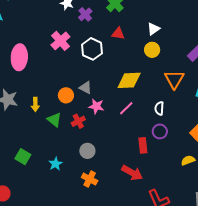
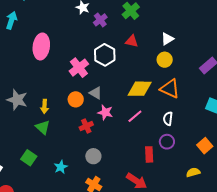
pink cross: (60, 41) -> (79, 68), moved
pink ellipse: (19, 57) -> (41, 46), moved
orange triangle: (174, 79) -> (170, 89), moved, turned -40
green triangle: (54, 120) -> (43, 127), moved

